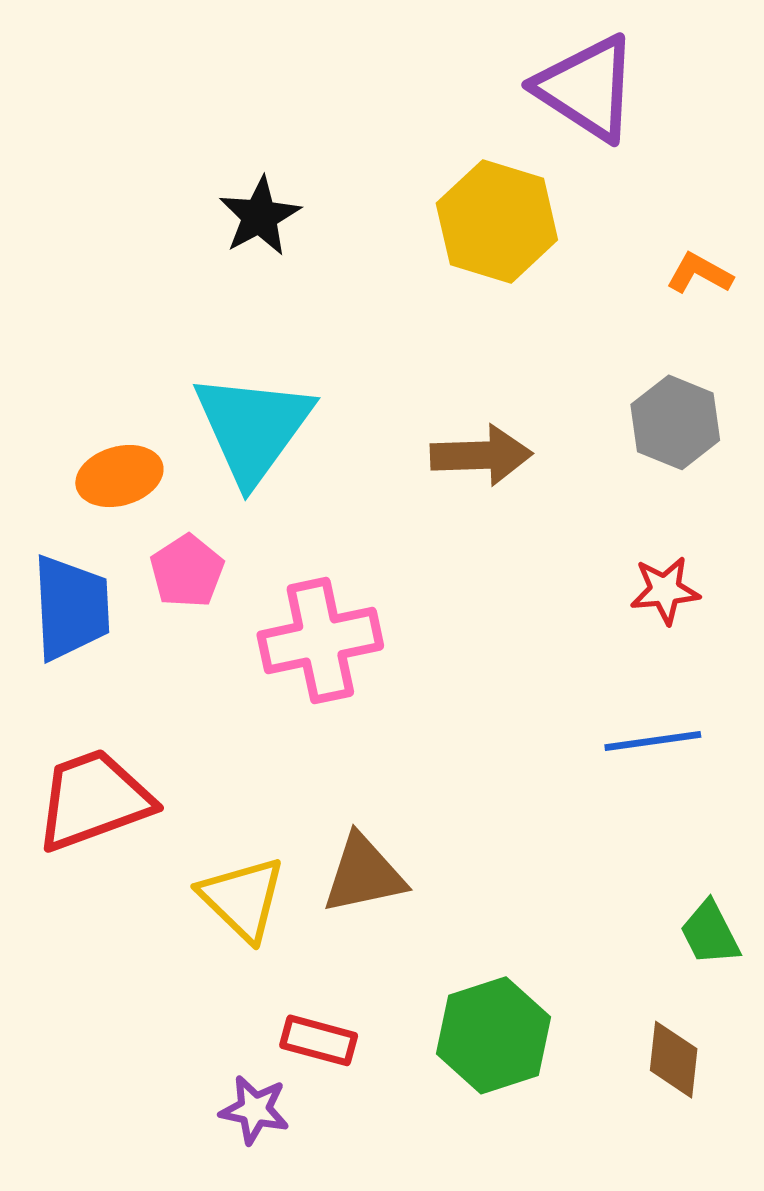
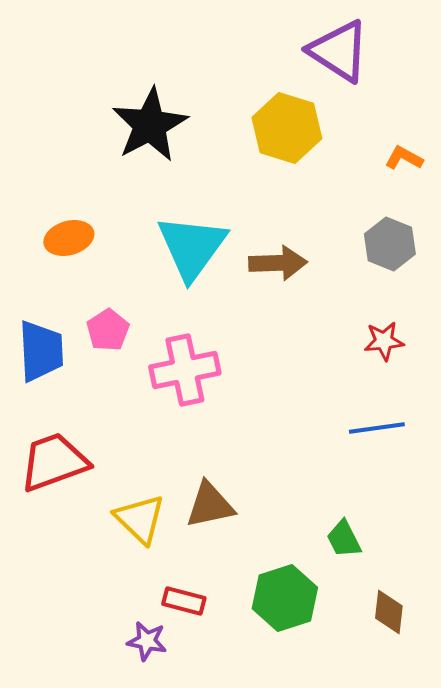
black star: (260, 216) -> (150, 125), size x1.6
cyan triangle: (253, 428) -> (192, 247), moved
orange ellipse: (119, 476) -> (69, 238), moved
green trapezoid: (710, 933) -> (344, 539), moved

